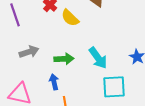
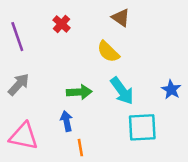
yellow semicircle: (70, 18) -> (108, 52), moved
gray arrow: (29, 52) -> (19, 85), moved, turned -30

